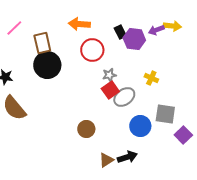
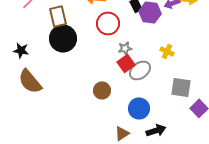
blue circle: (140, 126) -> (139, 108), moved
brown circle: (86, 129) -> (102, 90), moved
black arrow: (127, 157) -> (156, 130), moved

